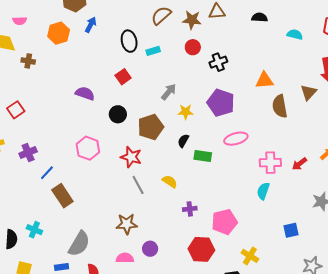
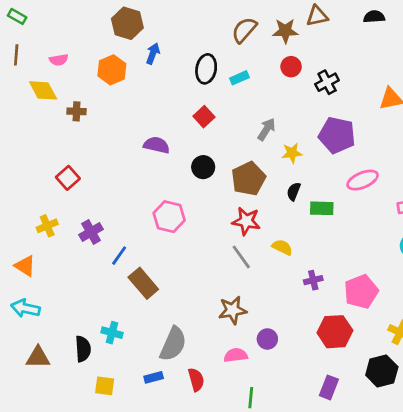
black ellipse: (129, 41) -> (206, 69), turned 30
red star: (131, 157) -> (246, 221), moved

